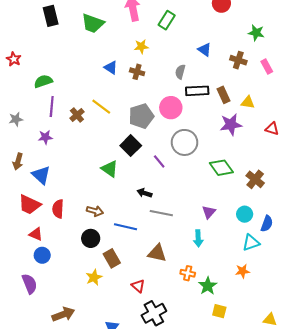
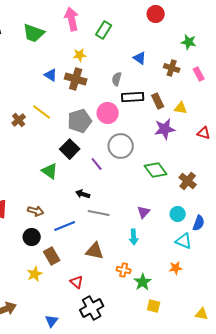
brown cross: (137, 72) -> (76, 79), size x1.5
blue line: (125, 227) -> (65, 226), turned -35
cyan triangle: (251, 243) -> (184, 241), turned 42

